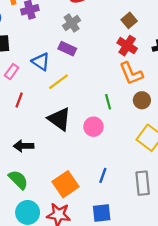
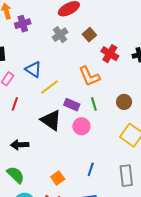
brown square: (129, 20) -> (89, 35), moved
purple rectangle: (67, 49) -> (72, 105), moved
orange L-shape: (131, 73) -> (89, 76), moved
orange square: (66, 184) -> (58, 178), size x0.6

